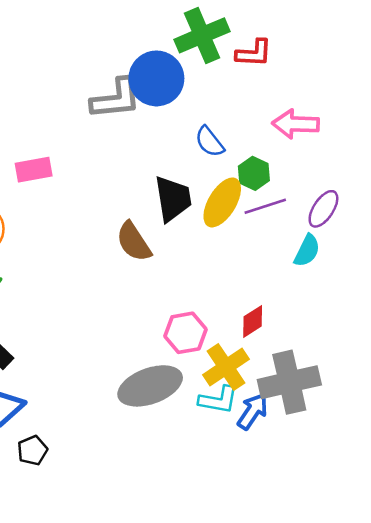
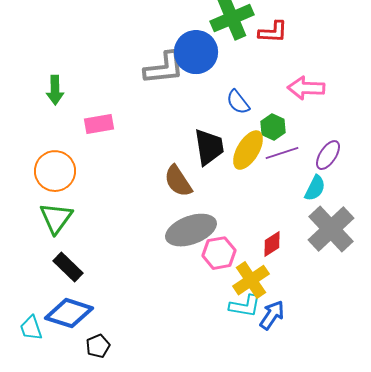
gray cross: (289, 382) -> (331, 229), moved, turned -30
gray ellipse: (150, 386) -> (191, 230), moved

